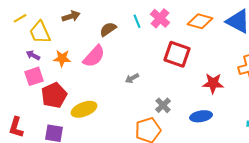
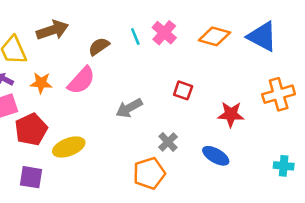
brown arrow: (71, 16) -> (52, 30), size x1.4
red square: (177, 54) -> (183, 90), moved, size x0.6
gray arrow: (132, 78) -> (129, 108), size x1.5
blue ellipse: (201, 116) -> (216, 156), turned 40

